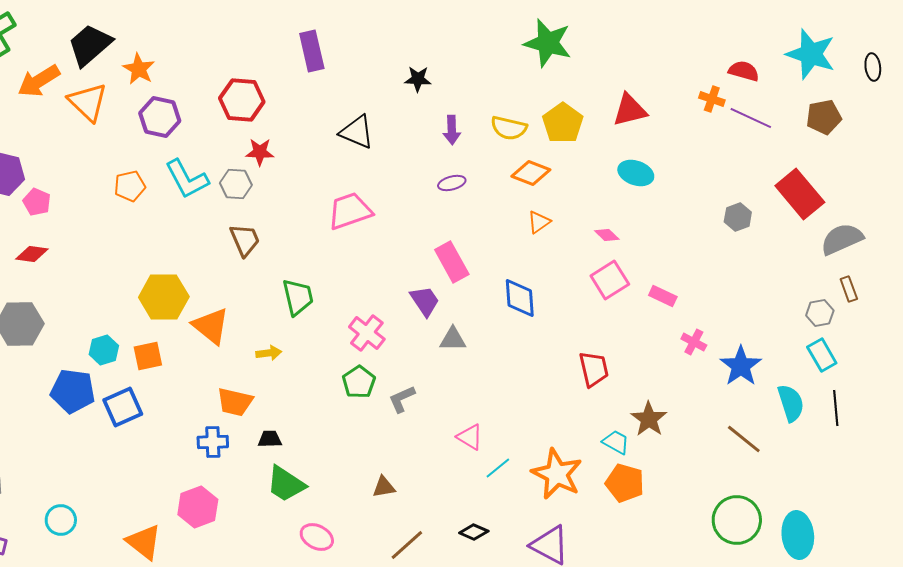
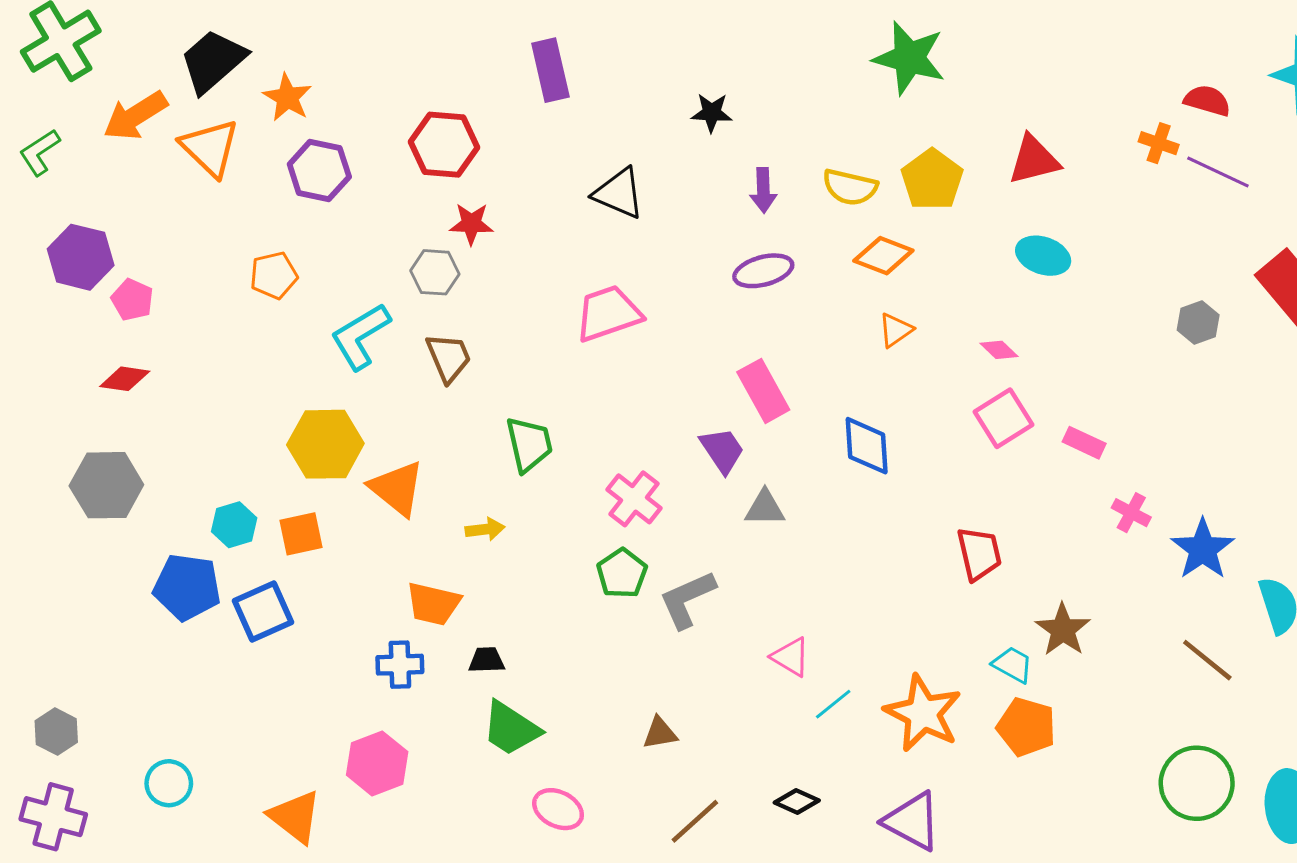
cyan L-shape: (187, 179) -> (360, 336), moved, turned 87
purple ellipse: (452, 183) -> (763, 271), size x1.4
gray L-shape: (402, 399) -> (687, 599), size x1.4

